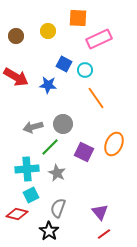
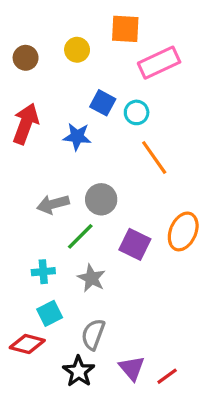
red arrow: (16, 77) -> (26, 124), turned -100
cyan cross: (27, 169) -> (43, 272), size x0.6
purple triangle: (100, 212) -> (132, 368), moved

